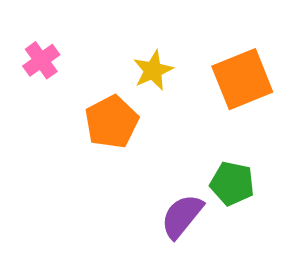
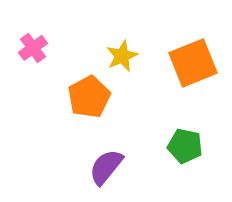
purple semicircle: (182, 216) -> (106, 167), moved

